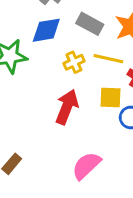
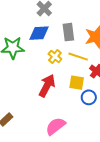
gray rectangle: (90, 24) -> (68, 32), turned 48
yellow cross: (74, 62) -> (55, 56), turned -32

